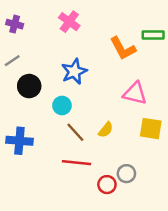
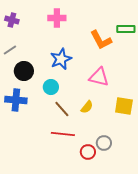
pink cross: (69, 22) -> (57, 18), turned -36
pink triangle: (135, 93) -> (99, 77), moved
blue cross: (19, 141) -> (16, 100), moved

